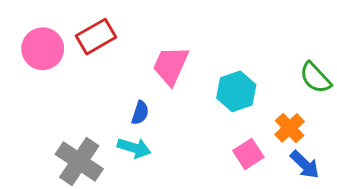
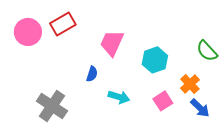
cyan arrow: (134, 148) -> (119, 97), moved

